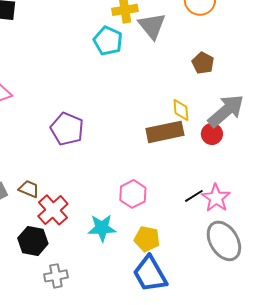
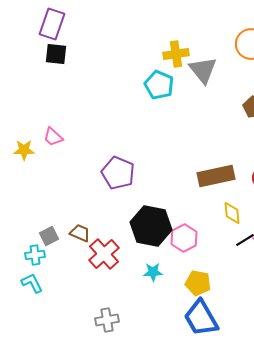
yellow diamond: (181, 110) -> (232, 213), moved
cyan star: (102, 228) -> (153, 272), size x0.7
black hexagon: (33, 241) -> (151, 226), moved, size x1.4

